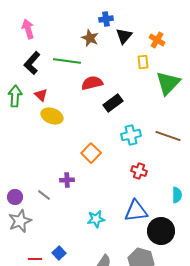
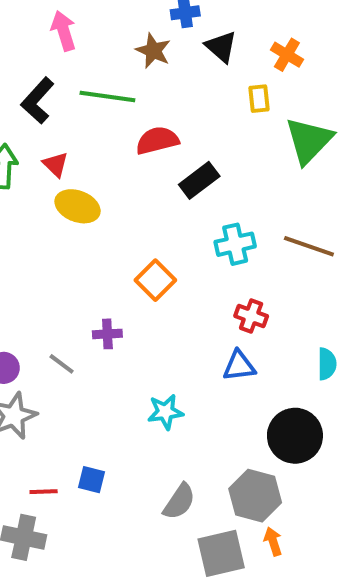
pink arrow: (28, 29) -> (64, 31), moved
black triangle: (124, 36) -> (221, 47), turned -30
blue triangle: (136, 211) -> (239, 366), moved, size x0.7
blue square: (59, 253) -> (91, 480), turned -32

